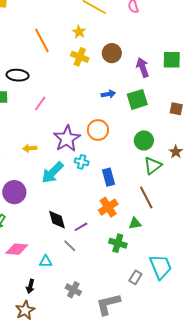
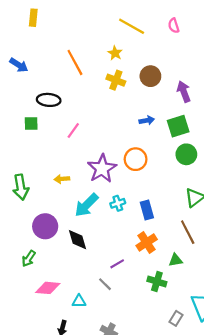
green circle: (144, 140) -> (186, 154), moved
cyan cross: (82, 162) -> (118, 203), moved, turned -32
black diamond: (57, 220) -> (77, 240), moved

